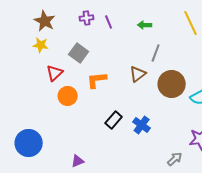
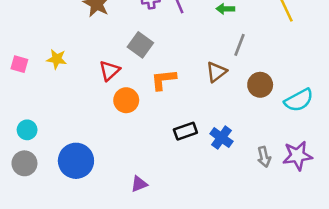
yellow star: (41, 45) -> (57, 59), moved
brown circle: (172, 84) -> (260, 85), size x0.7
black rectangle: (114, 120) -> (185, 131), turned 30
gray arrow: (175, 159) -> (264, 157), moved, turned 119

